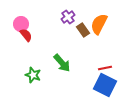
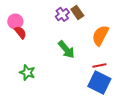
orange semicircle: (99, 24) -> (100, 35), moved
brown rectangle: (83, 30) -> (77, 12), moved
green arrow: (62, 63) -> (66, 49), moved

